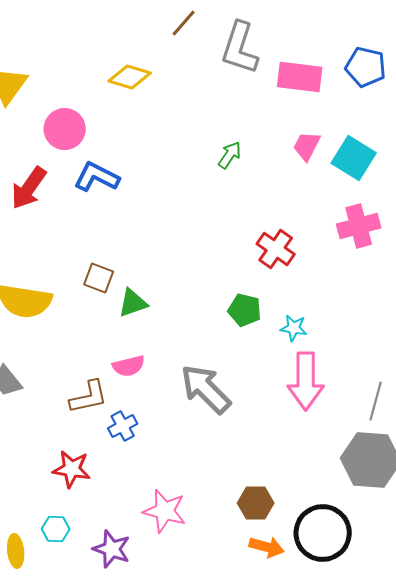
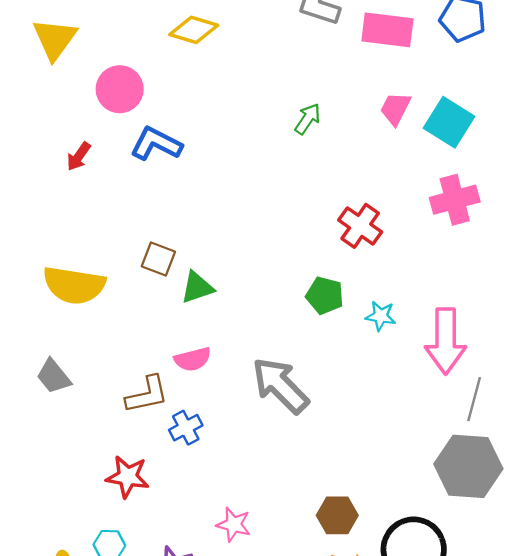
red arrow: (29, 188) -> (79, 156), size x0.6
pink arrow: (306, 381) -> (446, 341), moved
pink star: (165, 511) -> (234, 524), size x0.7

